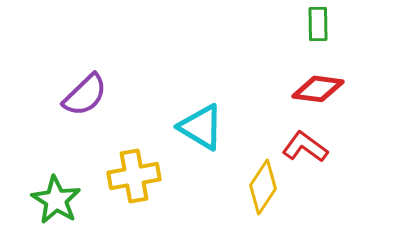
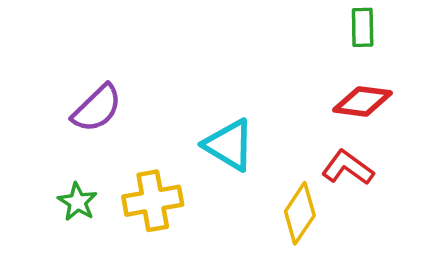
green star: (56, 200) -> (77, 202), moved, size x0.7

